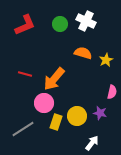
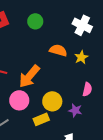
white cross: (86, 21) -> (82, 25), moved
yellow circle: (77, 116) -> (52, 101), moved
yellow rectangle: (56, 122) -> (41, 119), moved, turned 49

